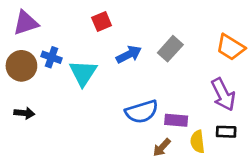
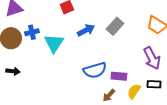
blue cross: (52, 57) -> (32, 32), turned -32
yellow semicircle: (198, 142) -> (134, 91), turned 42

